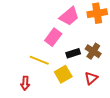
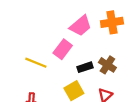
yellow line: (39, 60) -> (36, 63), moved

